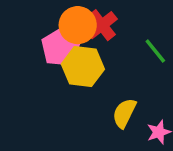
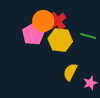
green line: (155, 51) -> (88, 36), turned -35
yellow hexagon: (83, 67) -> (60, 40), moved

